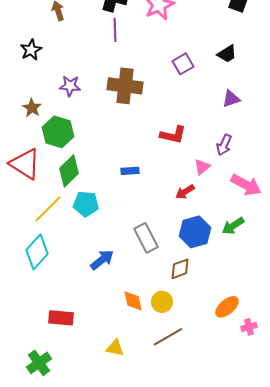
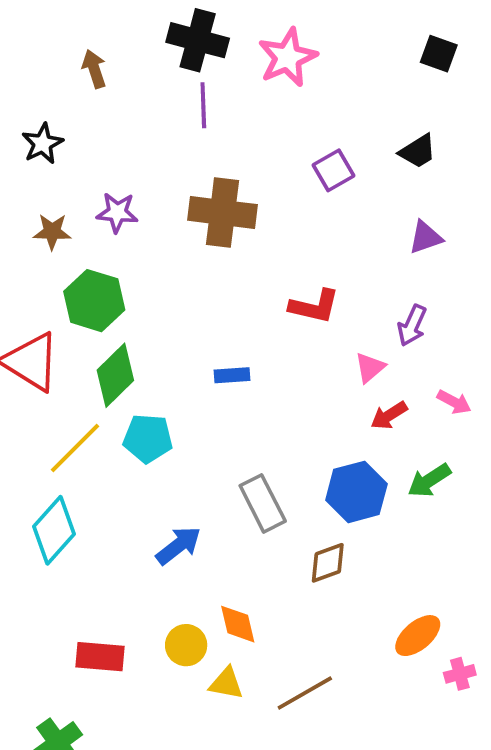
brown star: (32, 108) -> (52, 232), moved, turned -30
pink arrow: (246, 185) -> (454, 402), size x0.6
red arrow: (185, 192) -> (389, 415), moved
yellow circle: (162, 302) -> (186, 645), moved
yellow triangle: (115, 348) -> (226, 683), moved

